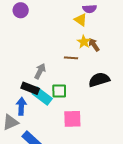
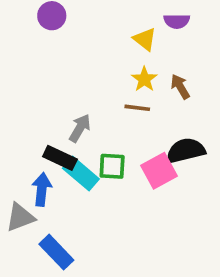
yellow triangle: (81, 20) -> (145, 39), moved
yellow star: (84, 42) -> (144, 79), moved
pink square: (72, 119) -> (159, 171), moved, turned -30

